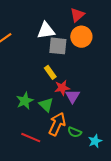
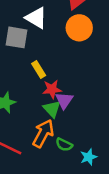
white triangle: (46, 31) -> (36, 18), turned 36
gray square: (58, 46) -> (16, 37), moved
green triangle: (46, 105) -> (52, 109), moved

